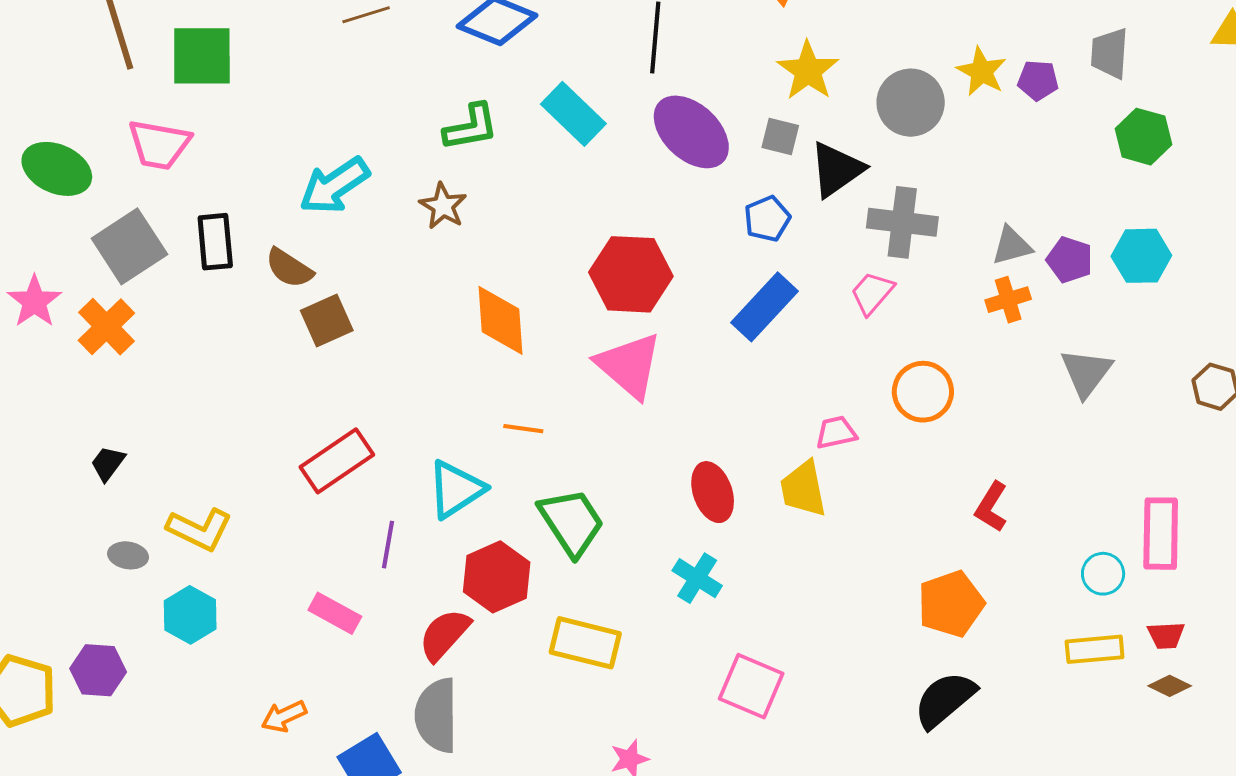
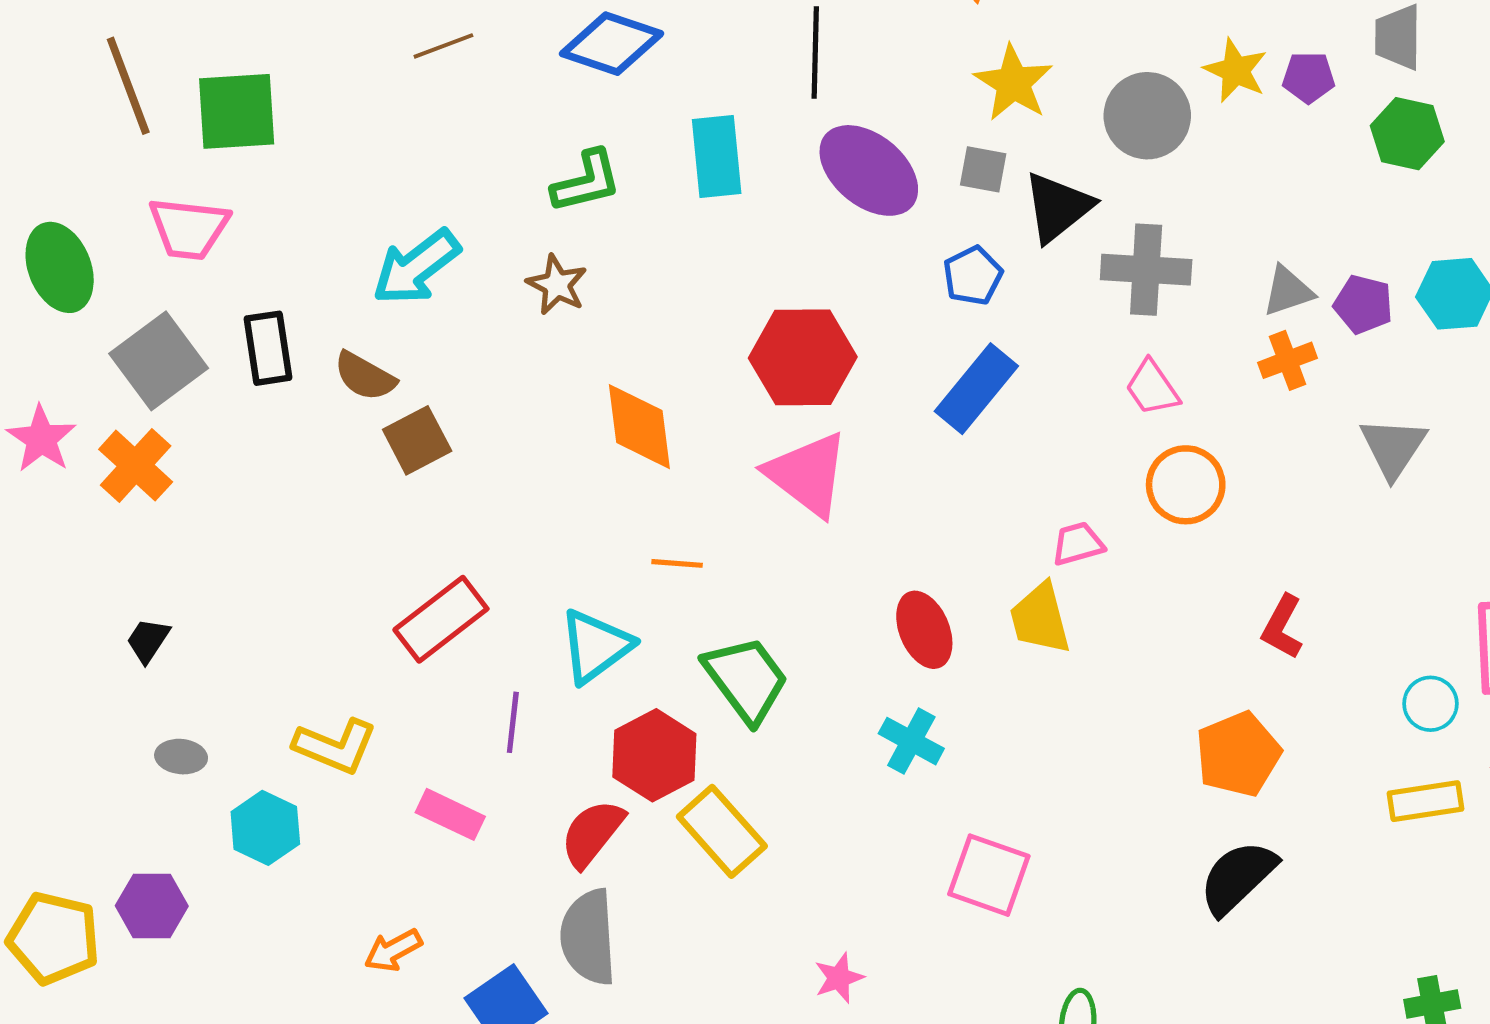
cyan rectangle: (573, 114) -> (717, 156), turned 44
green hexagon: (1144, 137) -> (1407, 134), moved
green ellipse: (57, 169) -> (60, 267), turned 48
pink trapezoid: (872, 293) -> (1152, 388), moved, turned -72
yellow L-shape: (200, 529) -> (335, 746), moved
yellow rectangle: (585, 643) -> (722, 831), moved, turned 38

